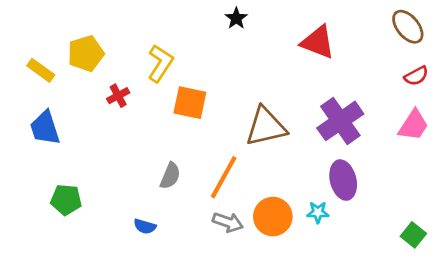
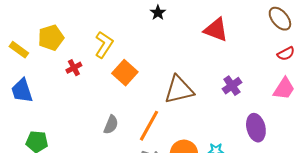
orange square: (190, 103) -> (125, 73), turned 30
purple cross: (340, 121) -> (232, 86), size x0.6
purple ellipse: (343, 180) -> (256, 128), moved

